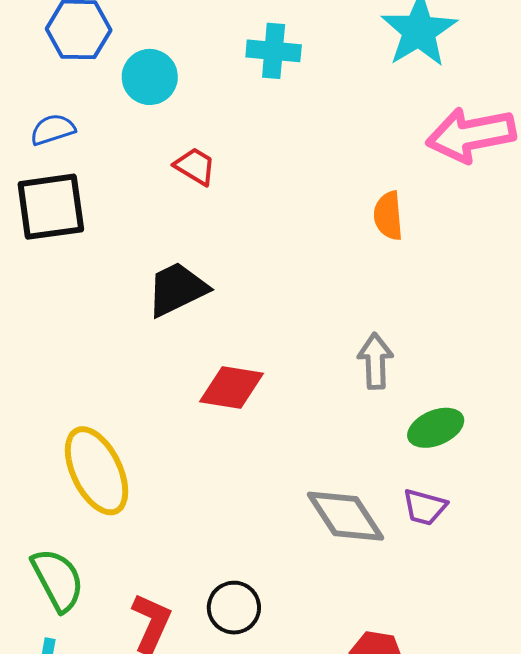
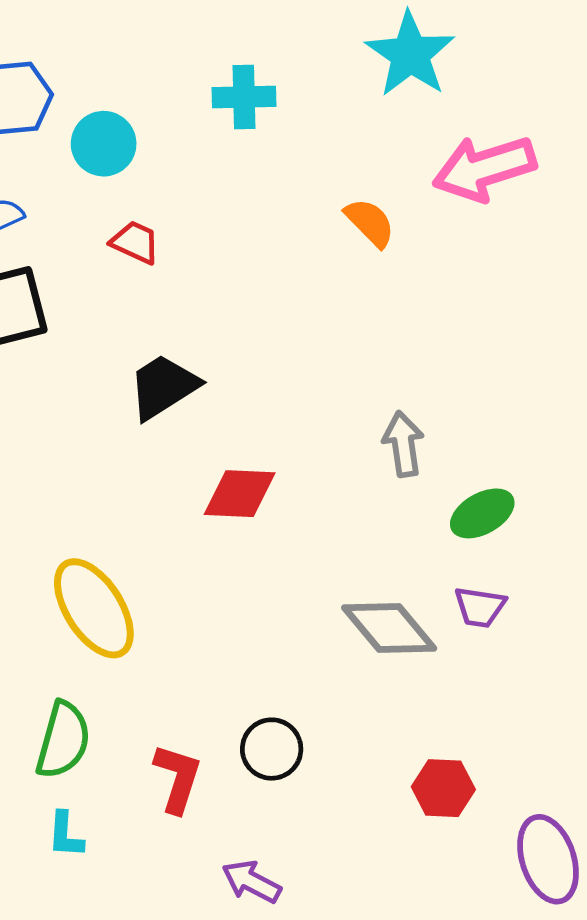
red trapezoid: (195, 166) -> (135, 242), moved
orange semicircle: (388, 216) -> (370, 223), moved, turned 147
green semicircle: (58, 580) -> (63, 740), turned 50

